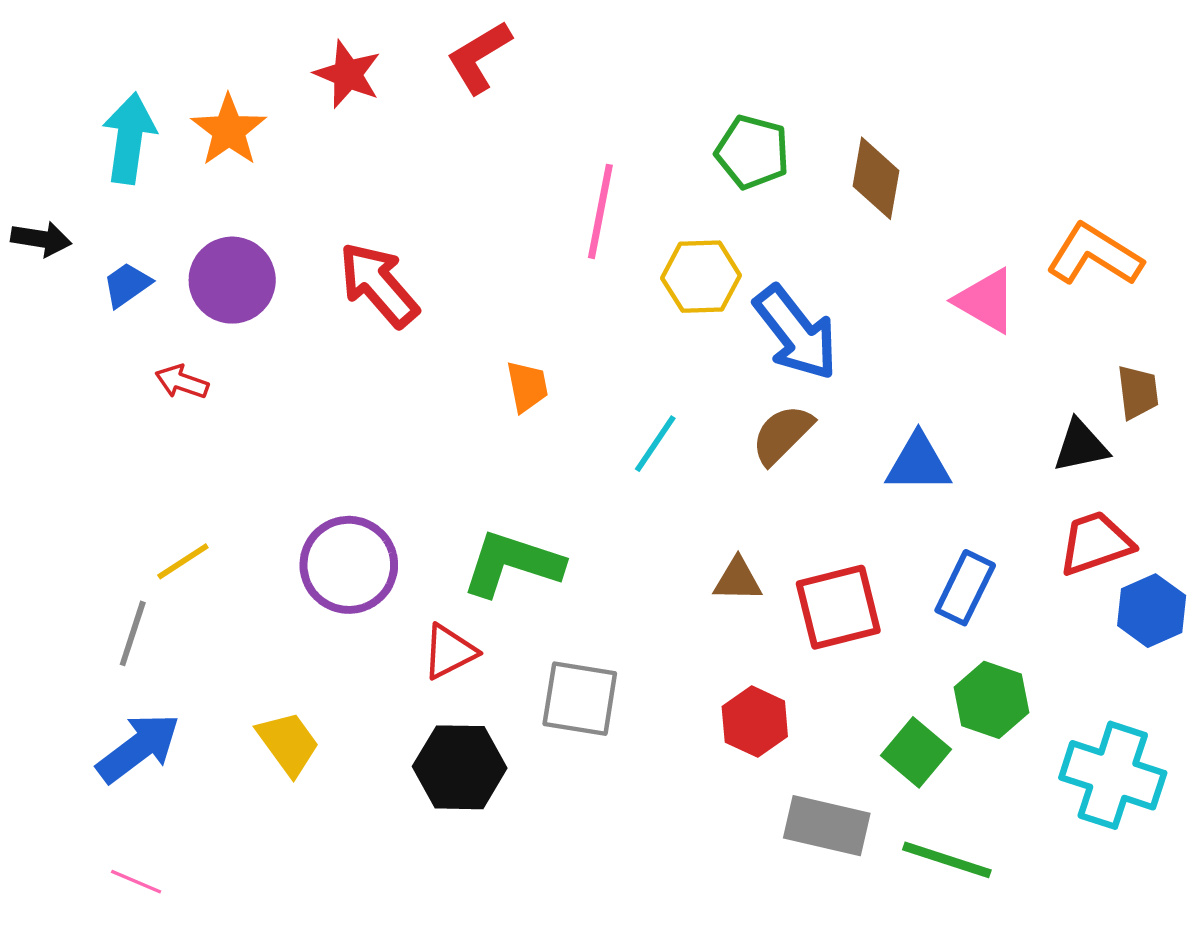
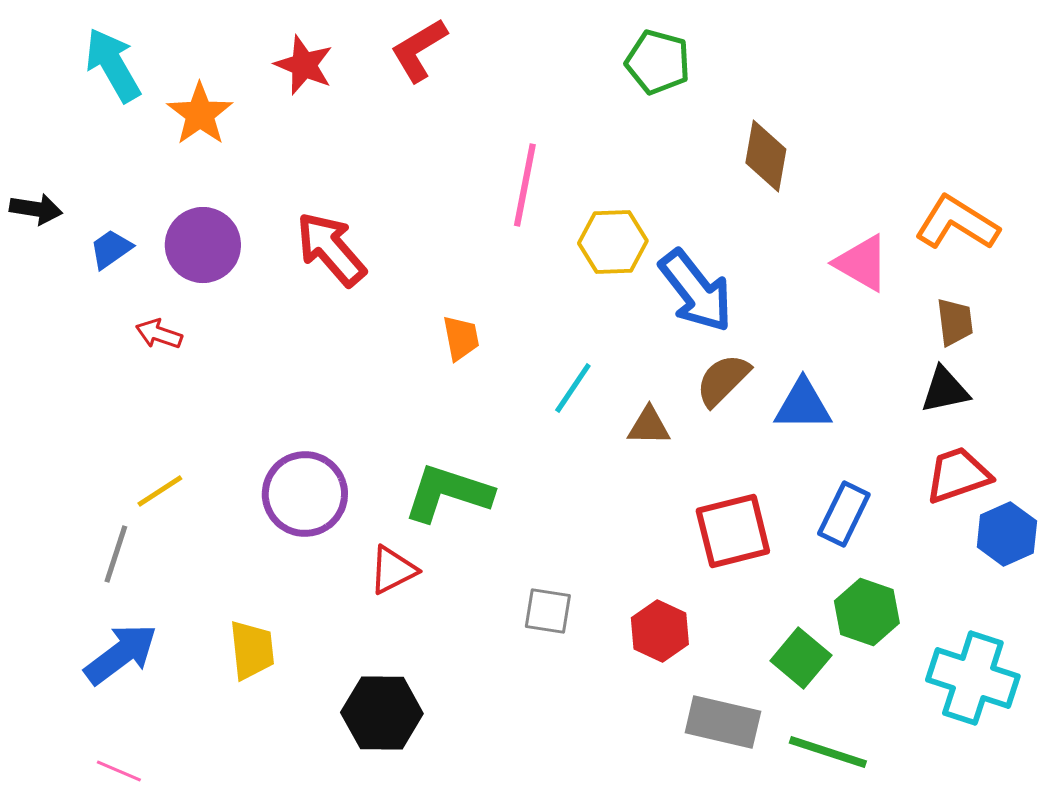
cyan arrow: (129, 138) -> (113, 65), moved, turned -38
green pentagon: (752, 152) -> (658, 62), moved
brown trapezoid: (1138, 392) -> (955, 322), moved
brown semicircle: (782, 434) -> (723, 380), moved
brown triangle: (738, 580) -> (649, 426), moved
gray square: (580, 699) -> (548, 611), moved, size x0.7
yellow trapezoid: (288, 743) -> (252, 650), turned 30
black hexagon: (460, 767) -> (382, 713), moved

